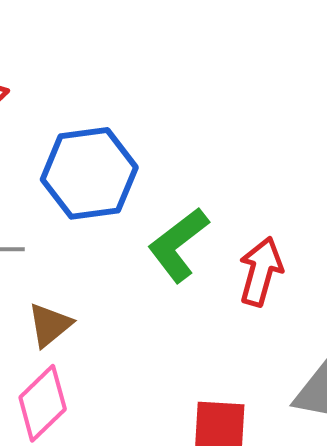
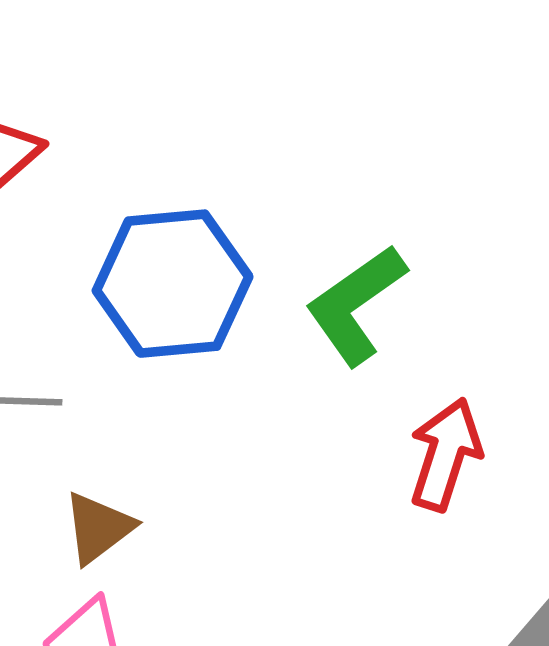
green L-shape: (178, 245) -> (356, 305), moved

